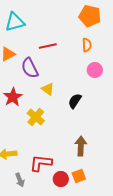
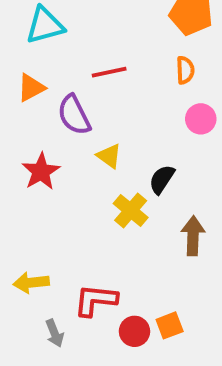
yellow cross: (36, 117) -> (131, 211), moved
brown arrow: (81, 146) -> (193, 236), moved

